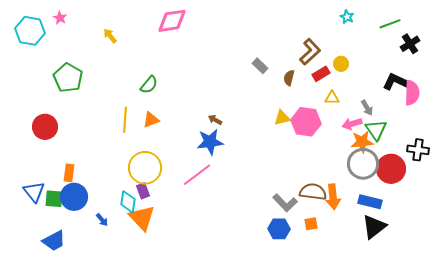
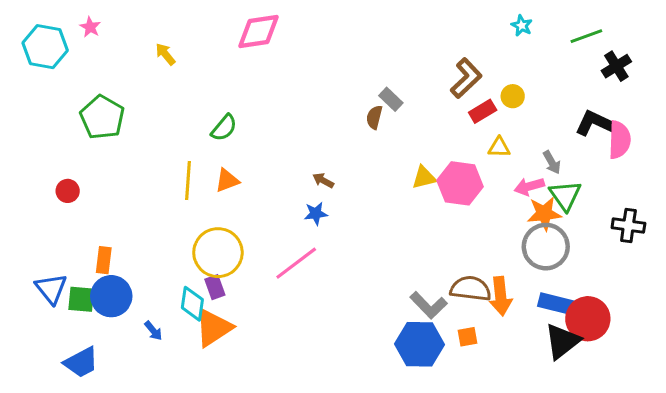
brown semicircle: (289, 78) -> (374, 117), moved
red circle: (45, 127) -> (68, 191), size x0.6
blue star: (210, 142) -> (316, 213), size x0.6
red circle: (391, 169) -> (588, 319), moved
orange triangle: (142, 218) -> (213, 328), turned 40
blue hexagon: (279, 229) -> (419, 344), size x1.4

